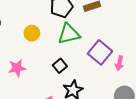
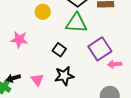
pink arrow: (119, 63) -> (115, 64), turned 56
black square: (60, 66) -> (59, 50), turned -32

